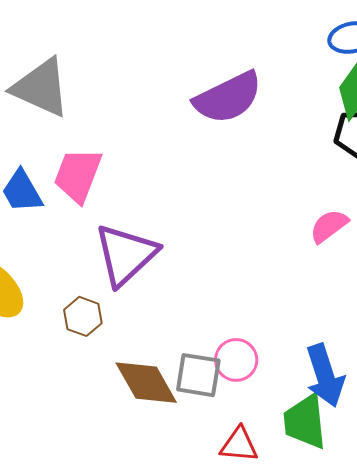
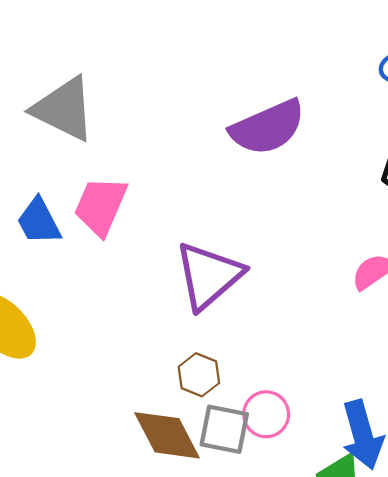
purple triangle: (126, 255) -> (209, 276), moved
brown hexagon: (83, 316) -> (199, 375), moved

